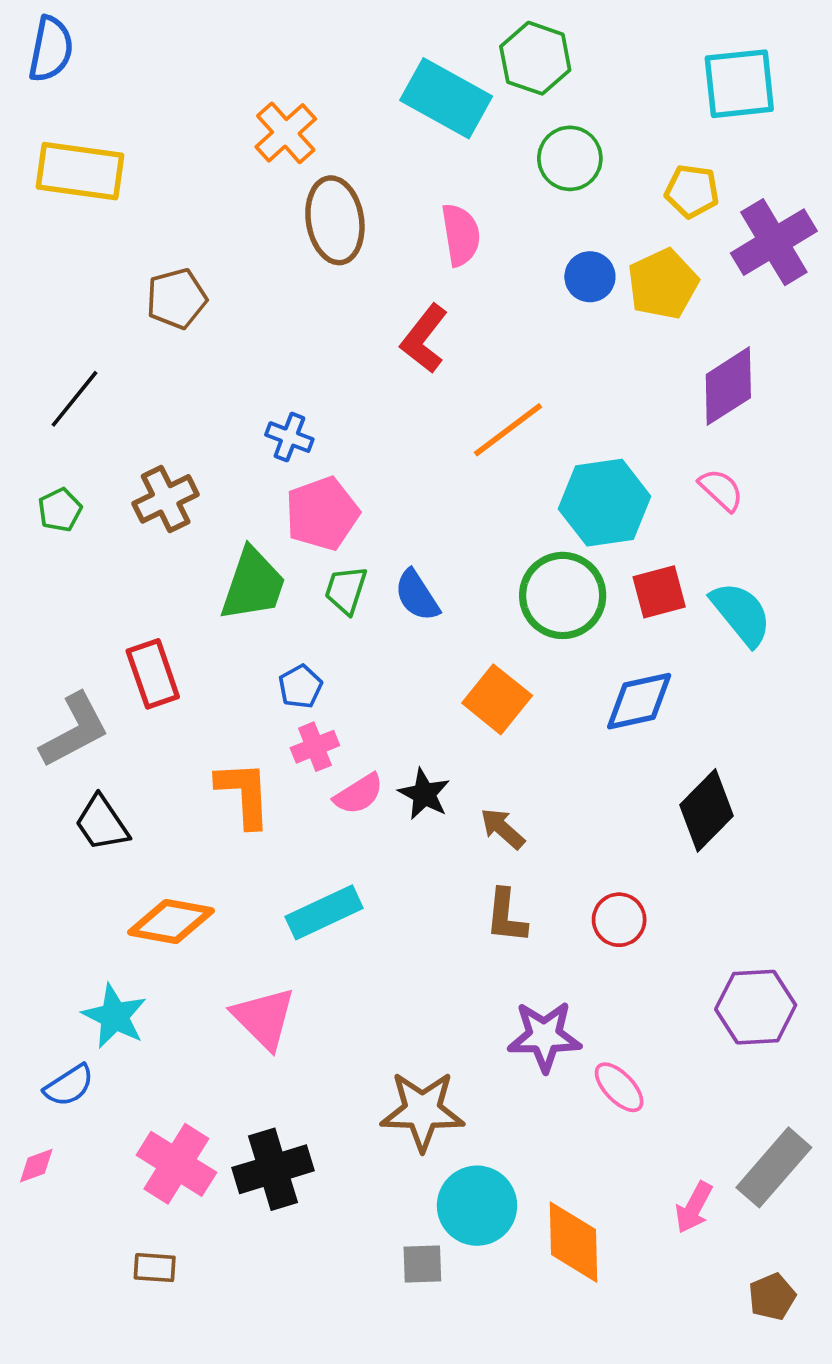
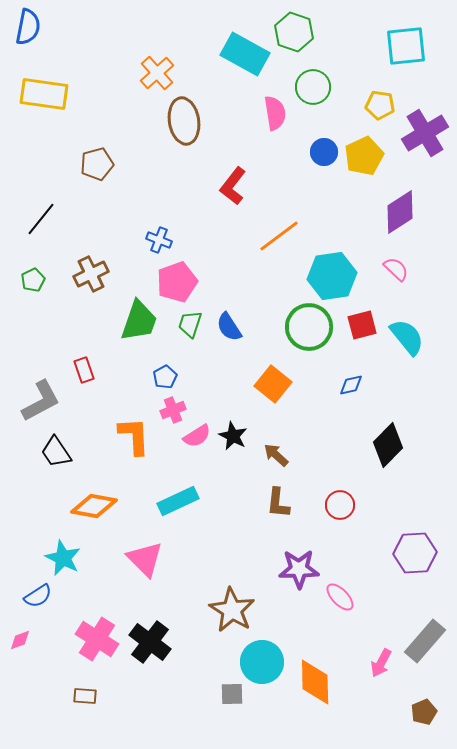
pink semicircle: (461, 235) -> (275, 113), moved
red rectangle: (153, 674) -> (84, 370), size x0.7
blue diamond: (639, 701) -> (351, 385), size x0.6
brown star: (422, 1111) -> (232, 610), turned 30
black cross: (273, 1169) -> (150, 642), turned -36

